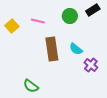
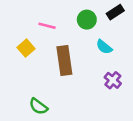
yellow square: (12, 26) -> (26, 48), moved
cyan semicircle: (76, 49) -> (104, 47), moved

